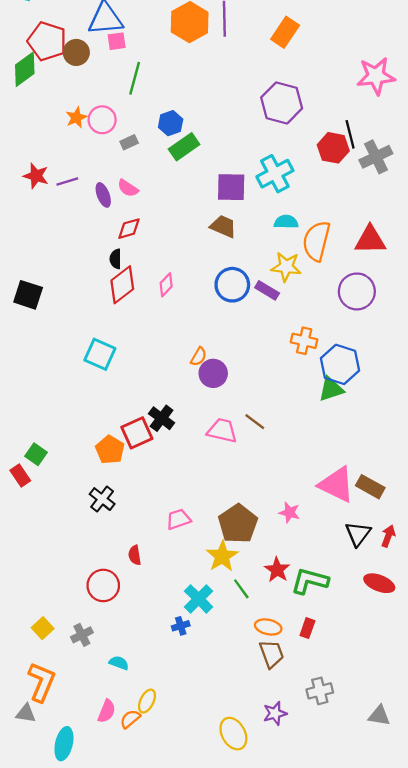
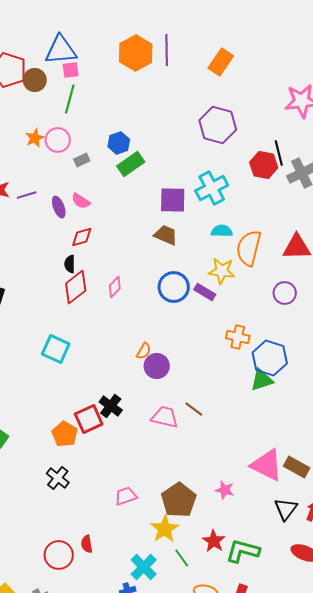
green line: (135, 78) -> (70, 99), moved
purple circle: (357, 291) -> (285, 293), size x0.7
red semicircle: (135, 555) -> (87, 544), moved

